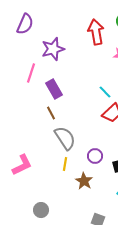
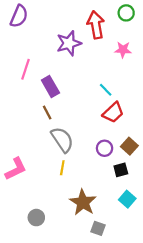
purple star: (53, 49) -> (69, 43), moved
purple circle: (95, 156) -> (105, 148), moved
brown star: (84, 181) -> (83, 202), moved, size x1.4

